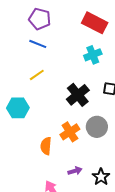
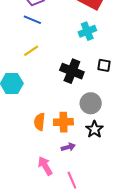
black cross: (78, 95) -> (72, 71), turned -30
orange cross: (70, 132) -> (63, 122), moved, turned 30
black star: (101, 177) -> (94, 129), moved

